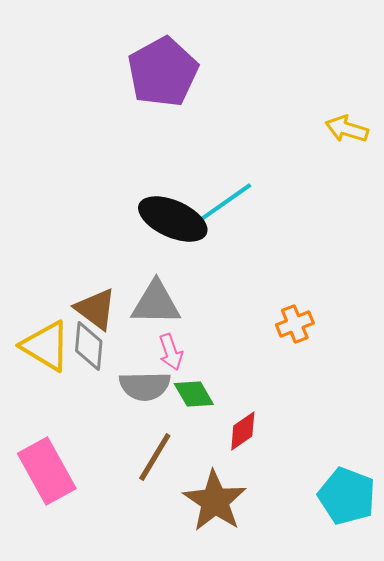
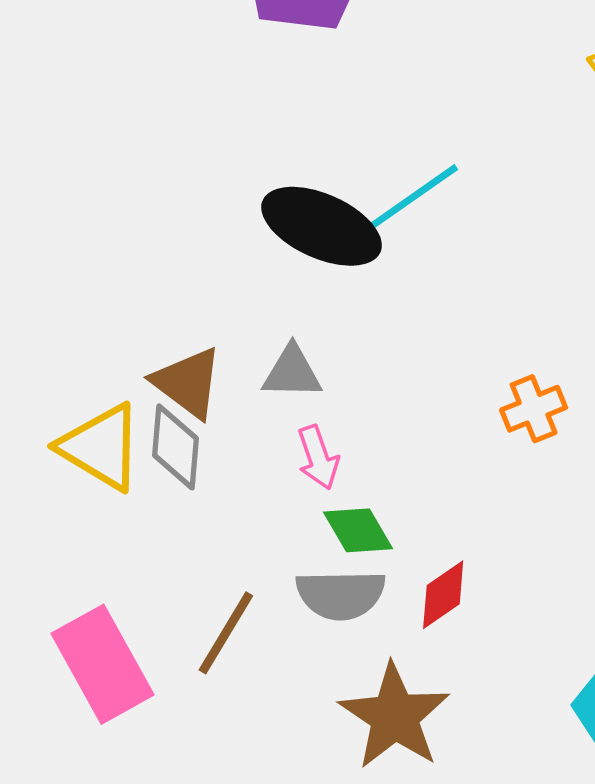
gray triangle: (156, 303) -> (292, 372), size x0.7
gray semicircle: (145, 386) -> (341, 595), moved
brown line: (155, 457) -> (226, 633), moved

